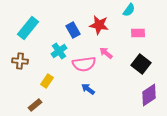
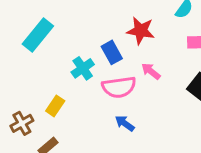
blue rectangle: (73, 30) -> (112, 52), moved
brown cross: (20, 61) -> (22, 123), moved, turned -35
yellow rectangle: (47, 81) -> (55, 106), moved

